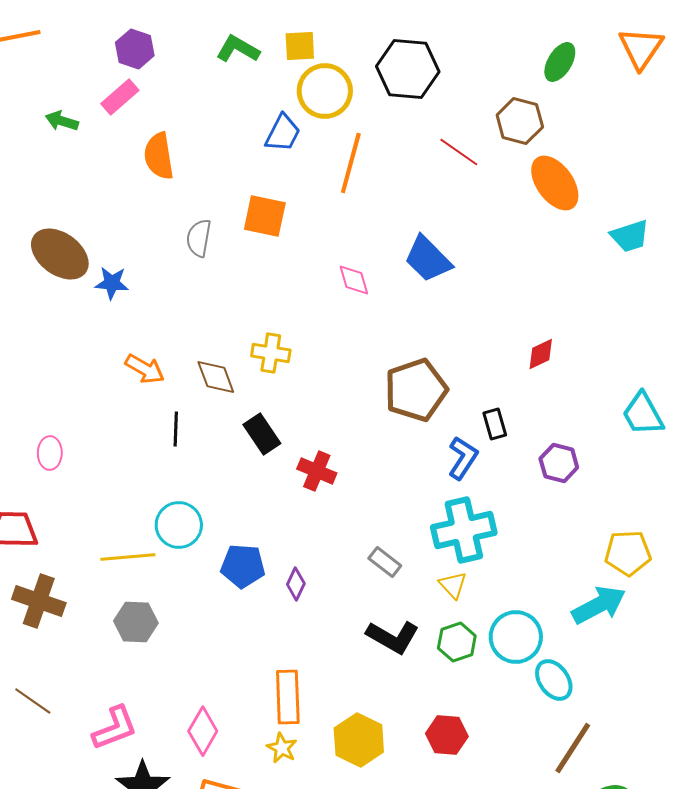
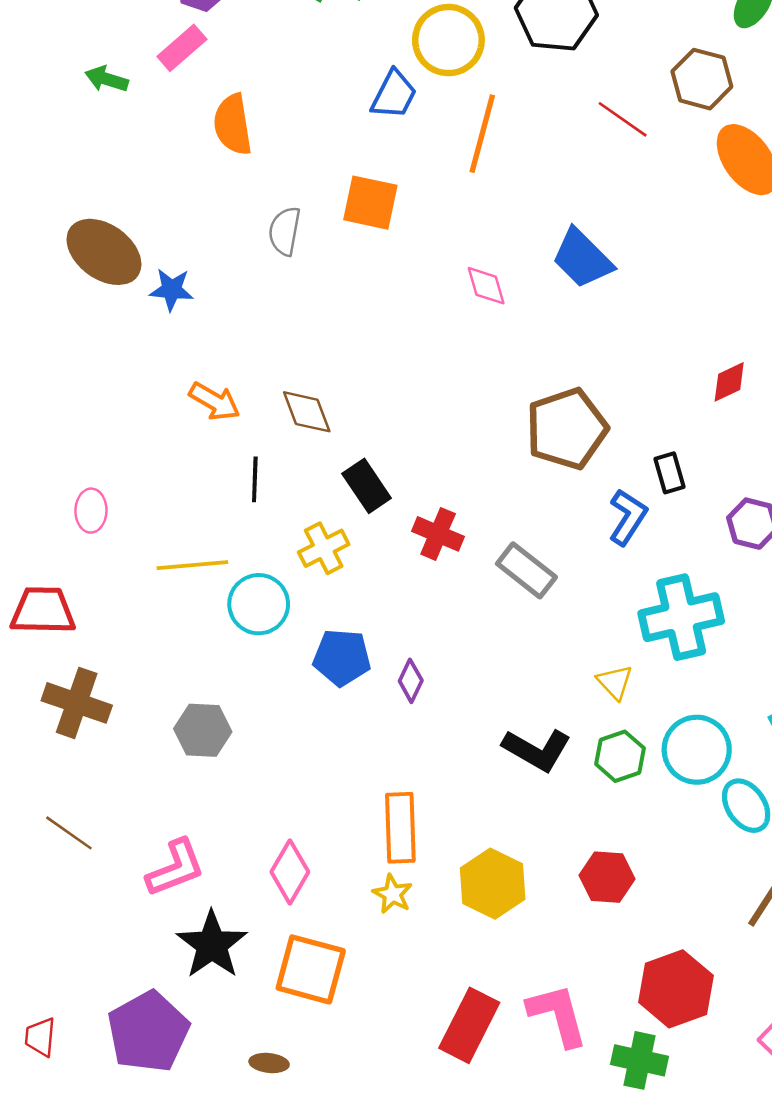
yellow cross: (271, 353) -> (324, 548), moved, turned -36
cyan cross: (464, 530) -> (681, 617), moved
yellow line: (128, 557) -> (192, 565), moved
gray rectangle: (385, 562) -> (526, 570), moved, size x1.4

